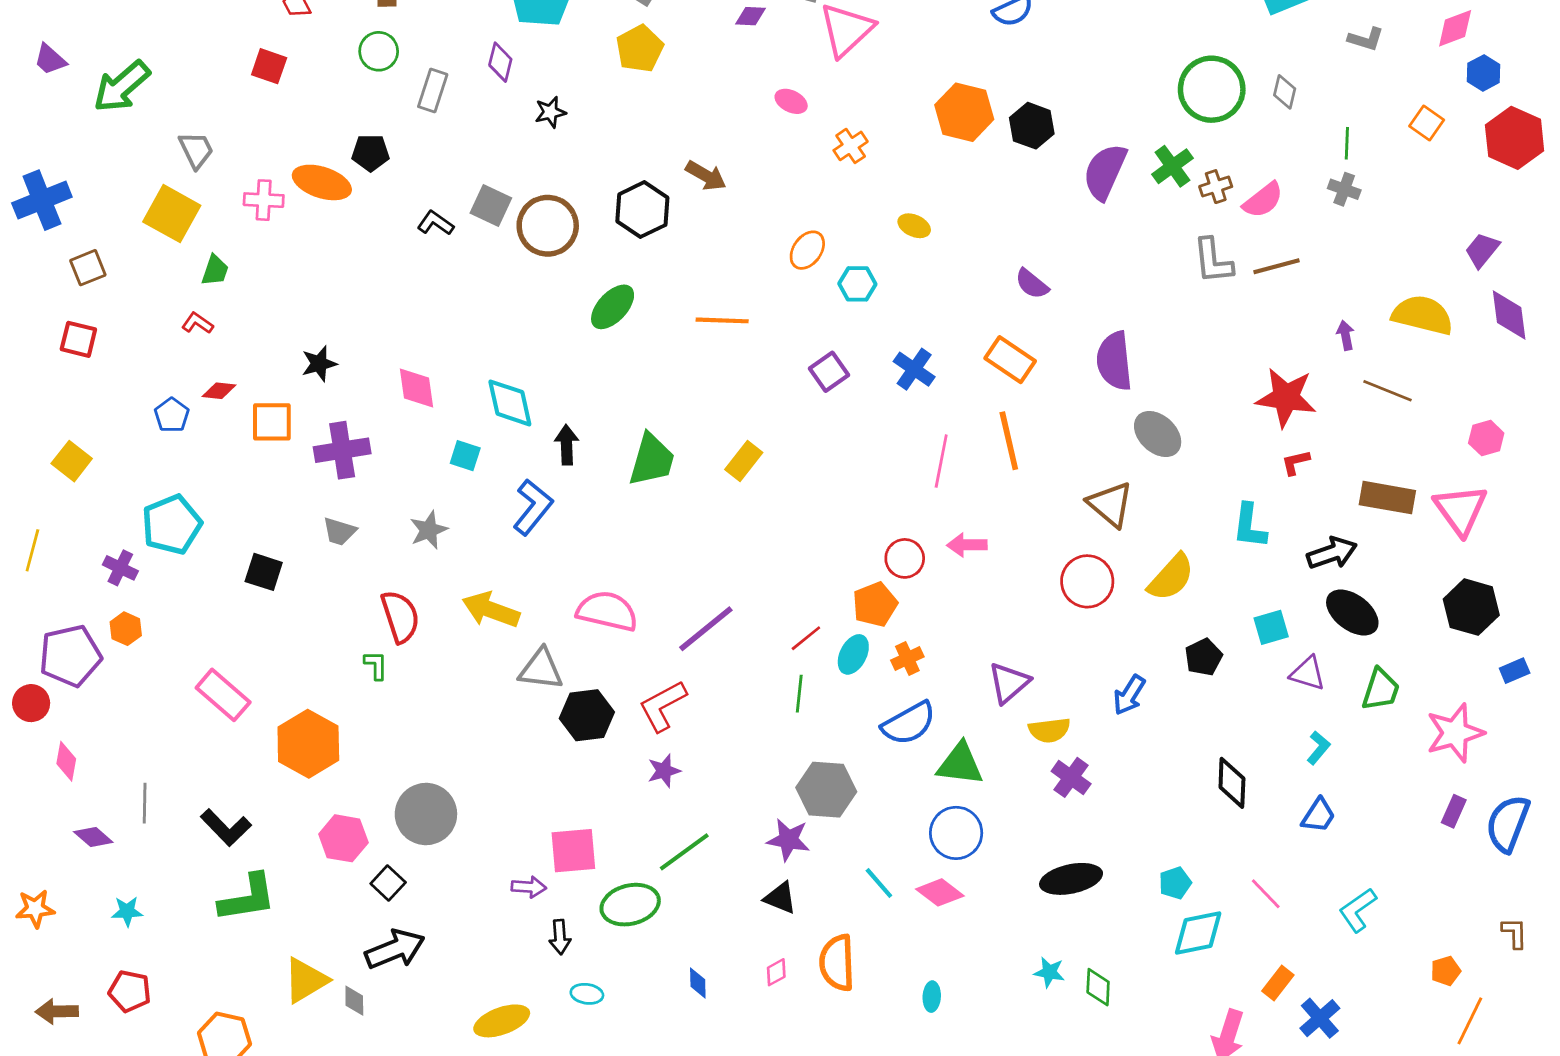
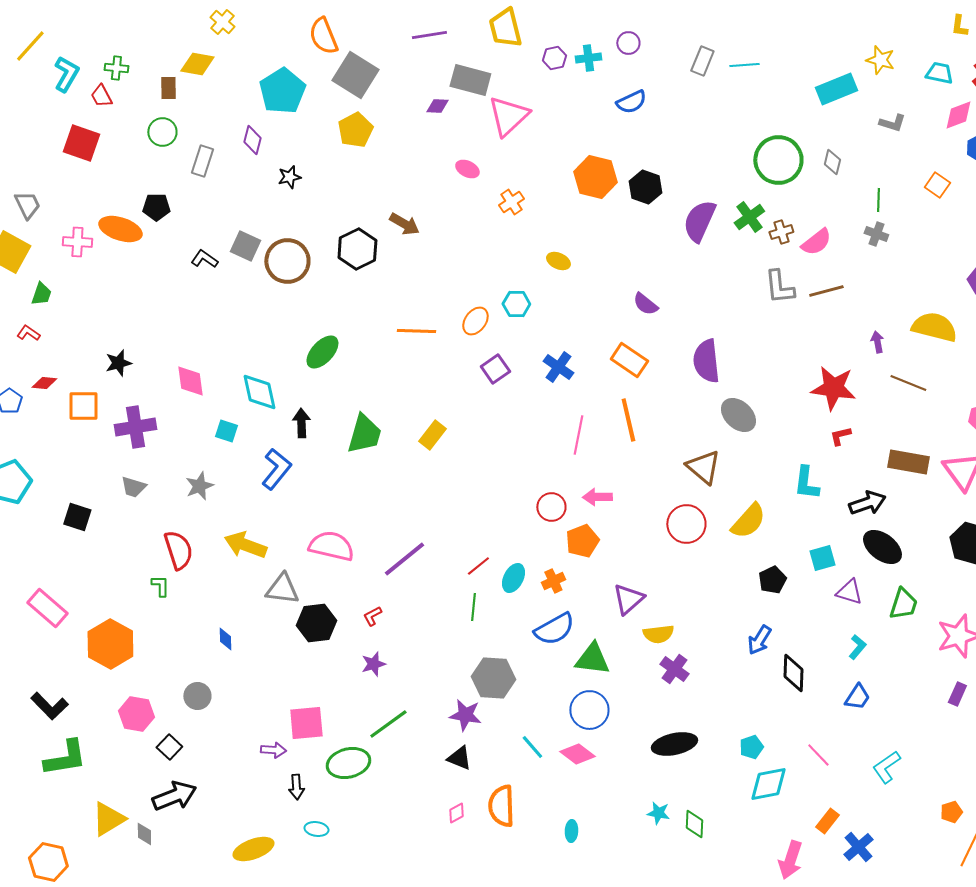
red square: (269, 66) -> (81, 143), size x1.4
orange ellipse: (807, 250) -> (475, 321), moved
green ellipse: (613, 307) -> (322, 352), moved
orange pentagon: (875, 604) -> (582, 541), moved
blue arrow: (1129, 695) -> (759, 640), moved
red L-shape: (663, 706) -> (372, 616), size x0.5
gray circle: (426, 814) -> (197, 696), size x0.6
blue diamond: (698, 983) -> (225, 639), moved

